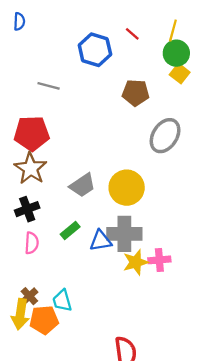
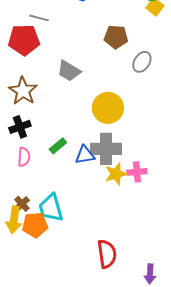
brown pentagon: (136, 93) -> (116, 37), moved
red pentagon: (32, 133) -> (24, 40), moved
gray ellipse: (165, 136) -> (142, 62), size x0.7
gray trapezoid: (83, 185) -> (69, 71), moved, turned 65
cyan trapezoid: (62, 301) -> (51, 208), size x1.4

